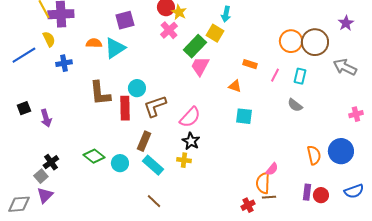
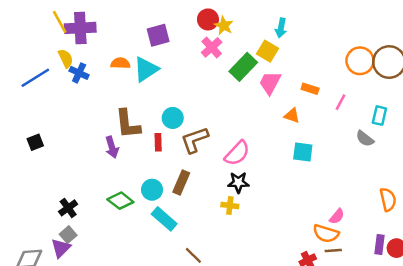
blue cross: (64, 63) -> (79, 73), moved, turned 35
pink trapezoid: (200, 66) -> (270, 83), moved
cyan rectangle: (300, 76) -> (379, 116), moved
red rectangle: (125, 108) -> (158, 142), size x0.6
purple arrow: (46, 118) -> (112, 147), moved
black star: (191, 141) -> (238, 182), turned -30
cyan circle: (120, 163) -> (152, 190), moved
cyan rectangle: (153, 165) -> (164, 219), moved
gray square: (41, 176) -> (68, 235), moved
orange semicircle: (263, 183) -> (326, 233), turned -75

